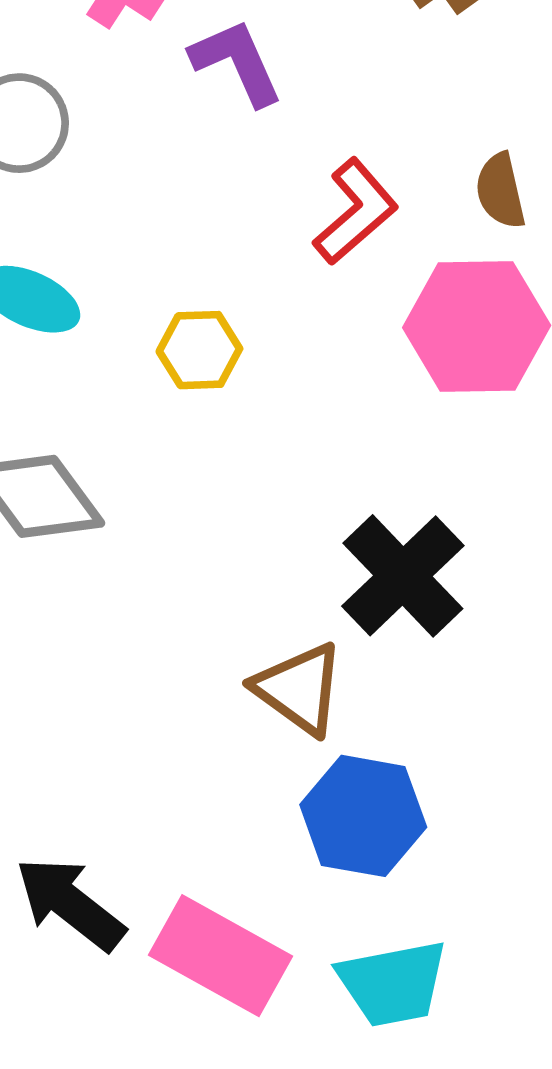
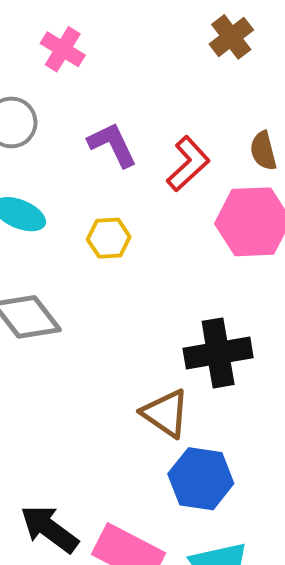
purple L-shape: (237, 62) -> (112, 145), moved
black cross: (403, 576) -> (218, 353), turned 36

